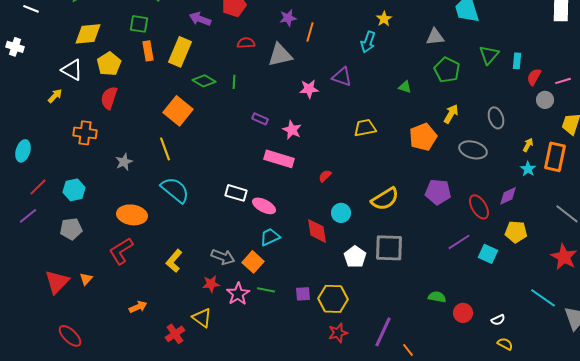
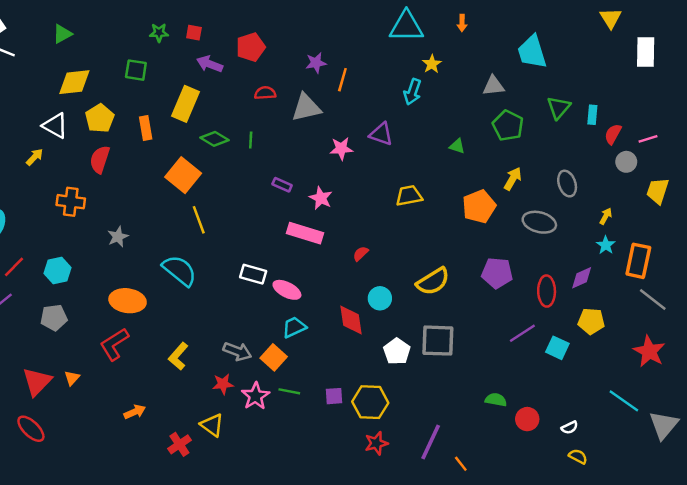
orange rectangle: (148, 51) -> (146, 128), moved
yellow line: (165, 149) -> (199, 220), moved
orange rectangle: (555, 157) -> (638, 261), moved
red ellipse: (479, 207) -> (547, 291), turned 30
red ellipse: (70, 336) -> (31, 429), moved

